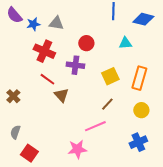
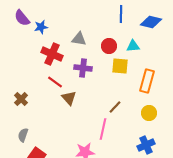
gray triangle: (56, 23) -> (79, 39), moved
red circle: (86, 43) -> (109, 46), moved
yellow square: (110, 76) -> (120, 66), moved, turned 30
pink line: (95, 126) -> (103, 129), turned -55

